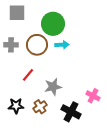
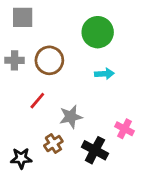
green circle: (53, 24) -> (98, 32), moved
cyan arrow: (62, 45) -> (104, 74), moved
black star: (16, 106) -> (21, 158), moved

